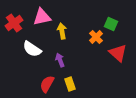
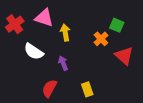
pink triangle: (42, 17) -> (44, 18), turned 30
yellow rectangle: (70, 84) -> (87, 89), moved

